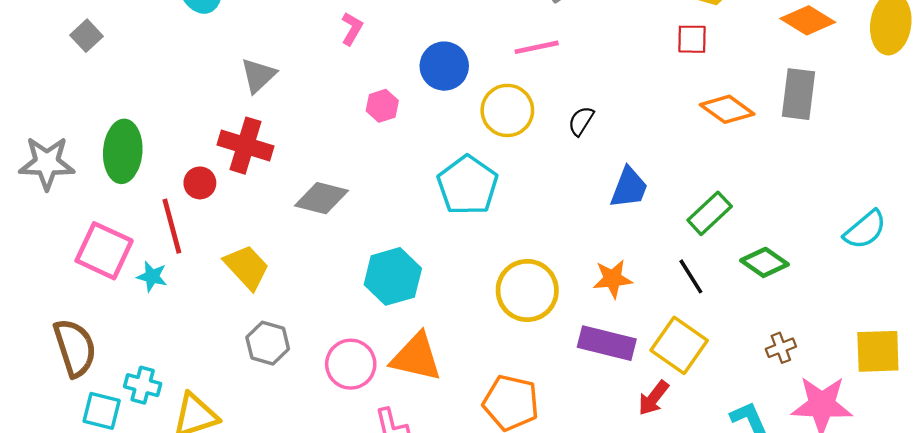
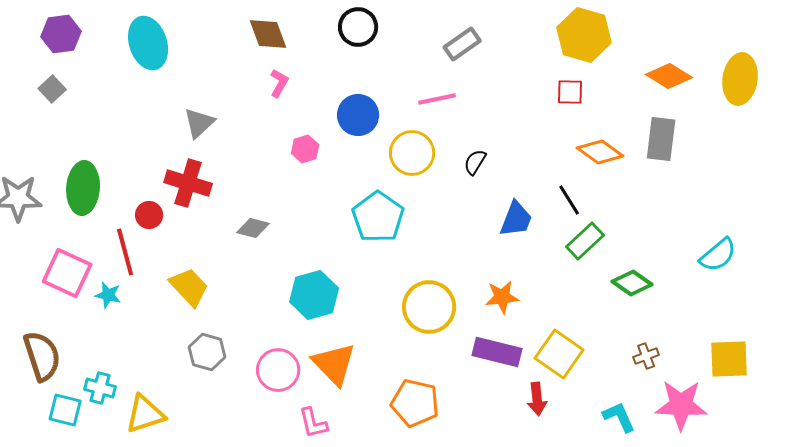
gray diamond: (321, 198) -> (253, 228), size x0.7
black line: (691, 276) -> (569, 200), moved
orange triangle: (416, 357) -> (334, 364), turned 33
red arrow: (653, 398) -> (537, 399), turned -44

